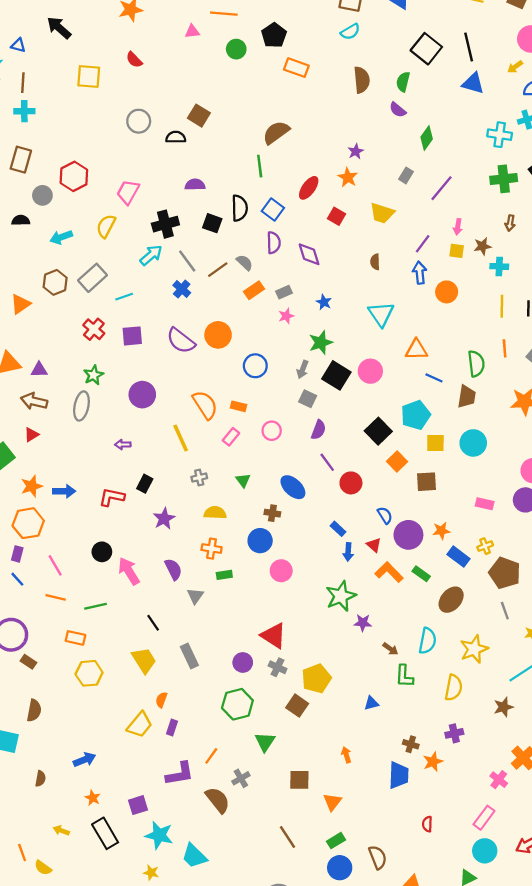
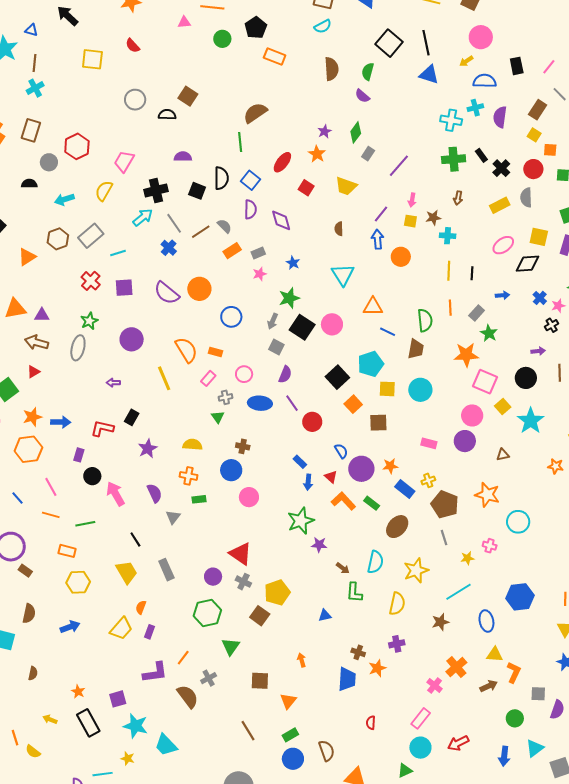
cyan cross: (24, 111) -> (35, 88), turned -30
green diamond: (427, 138) -> (356, 132), moved
gray cross: (199, 478) -> (225, 397), moved
blue ellipse: (293, 487) -> (260, 403), moved, turned -40
purple rectangle: (17, 554) -> (79, 455), moved
blue arrow: (84, 760) -> (70, 627), moved

